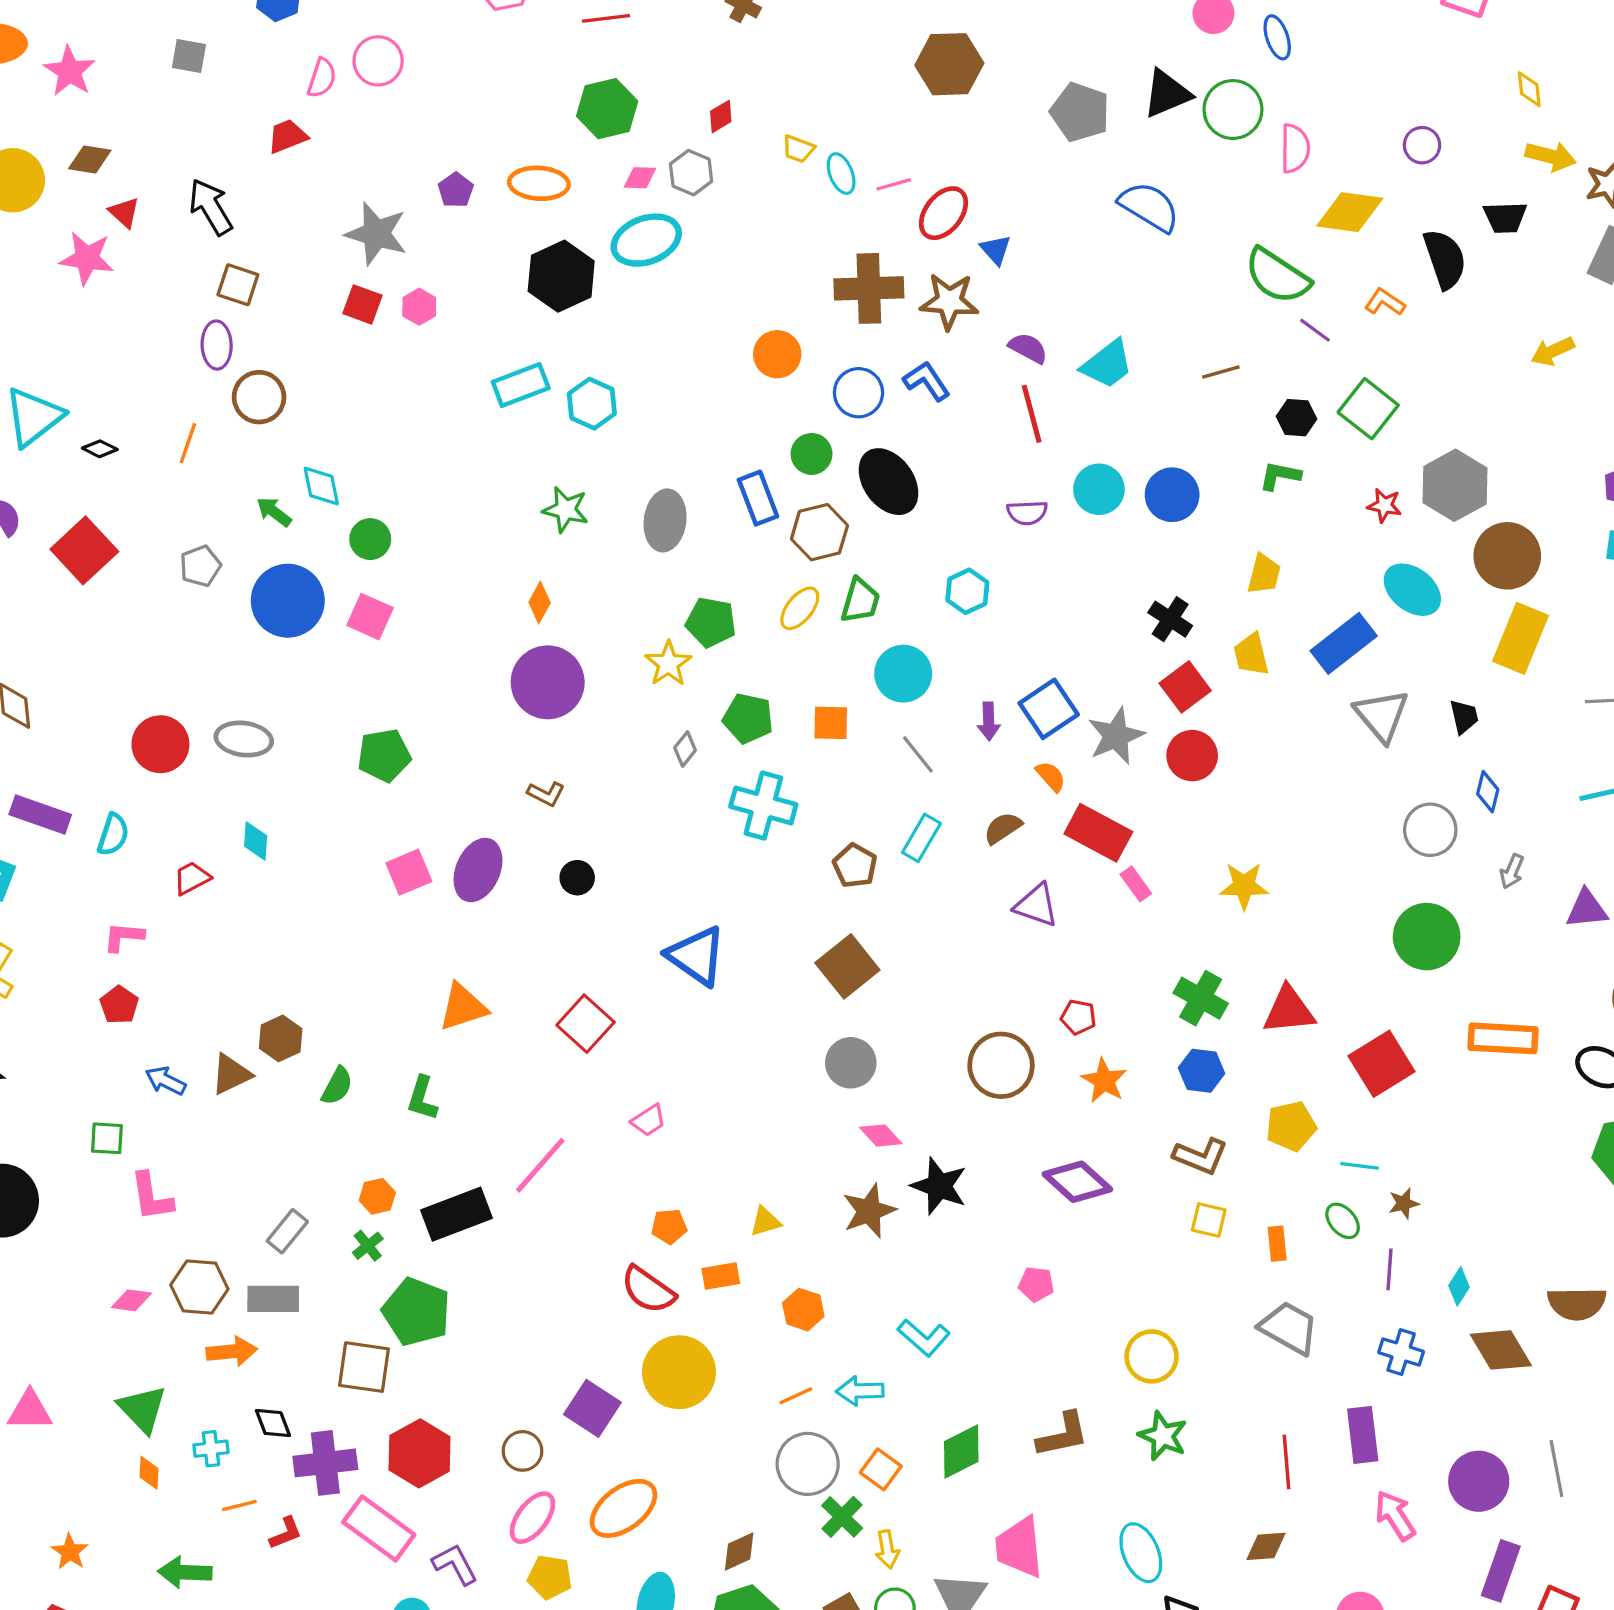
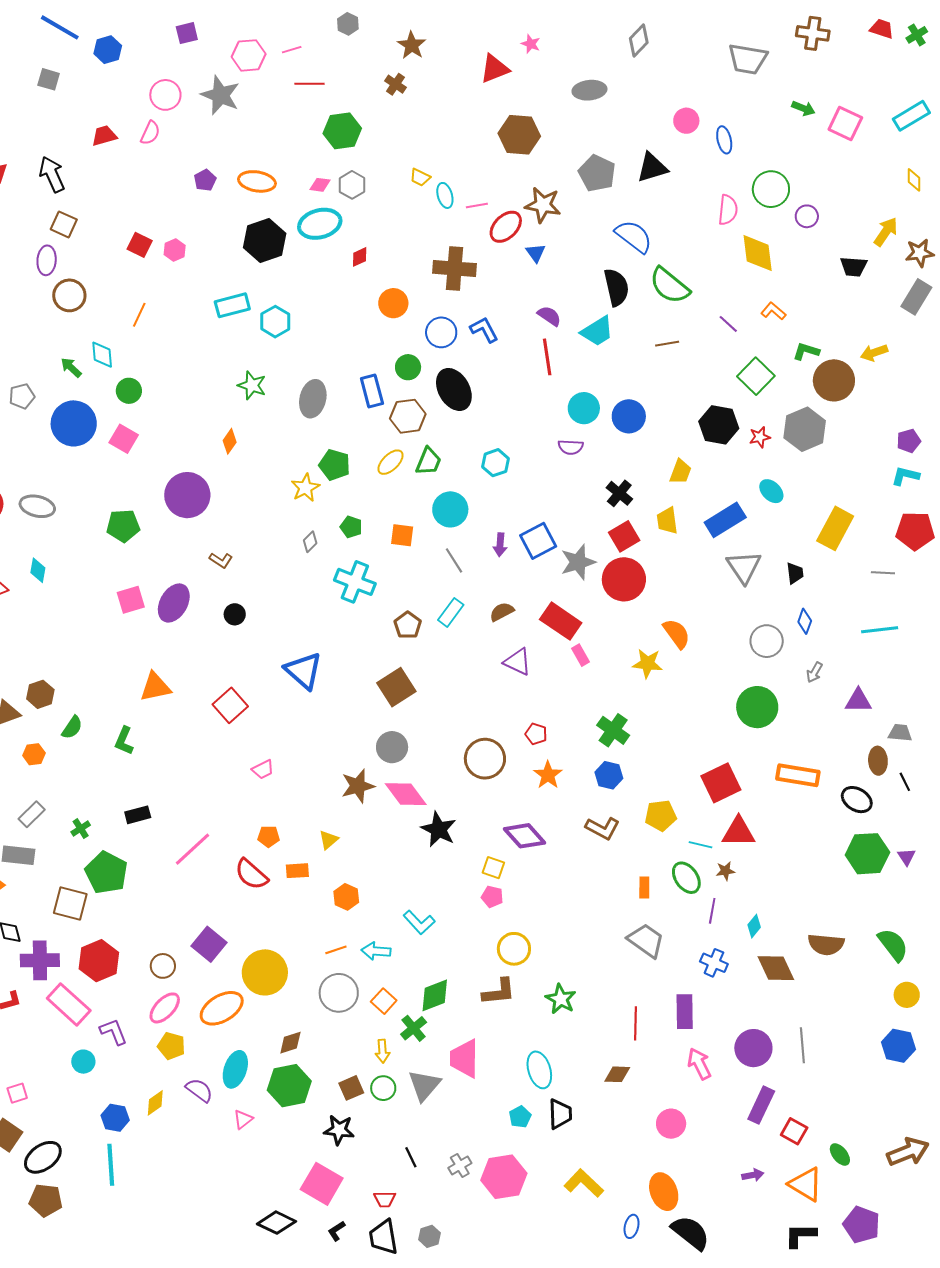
pink semicircle: (322, 78) -> (150, 133), moved
yellow diamond: (1529, 89) -> (914, 180), moved
green hexagon: (607, 109) -> (342, 131), moved
green circle: (1233, 110) -> (771, 189), moved
red diamond: (721, 116) -> (360, 257), moved
yellow arrow: (1551, 156) -> (886, 232), turned -76
yellow diamond: (1350, 212) -> (758, 253), turned 69
gray star: (376, 234) -> (220, 95), moved
black semicircle: (1445, 259) -> (616, 287), moved
green semicircle: (1277, 276) -> (669, 286), moved
brown star: (949, 301) -> (543, 205), moved
black hexagon: (1296, 418) -> (719, 425), moved, size x1.6
orange line: (188, 443) -> (139, 315), moved
green L-shape: (1280, 476) -> (806, 351), moved
red star: (1384, 505) -> (760, 437), turned -30
purple semicircle: (1027, 513) -> (571, 447), moved
brown circle: (1507, 556) -> (834, 380), moved
cyan ellipse: (1412, 590) -> (771, 491), size x0.7
purple circle: (548, 682) -> (187, 495), moved
green pentagon: (748, 718) -> (351, 527), size x0.7
red circle: (1192, 756) -> (624, 579), size x1.4
orange semicircle: (1051, 776) -> (677, 634), moved, size x1.5
red triangle: (1289, 1010) -> (739, 832), moved
pink diamond: (881, 1136) -> (406, 794), size x1.6
pink line: (540, 1165) -> (192, 849), moved
orange hexagon: (377, 1196) -> (34, 754), moved
brown star: (869, 1211) -> (358, 786), moved
black rectangle: (457, 1214) -> (138, 815), size x0.6
yellow square: (1209, 1220) -> (493, 868), moved
yellow triangle: (765, 1221) -> (329, 840), turned -30
green ellipse: (1343, 1221) -> (686, 878), size x1.4
yellow circle: (1152, 1356) -> (514, 949), moved
yellow circle: (679, 1372) -> (265, 972), moved
green cross: (842, 1517) -> (414, 1028), moved

